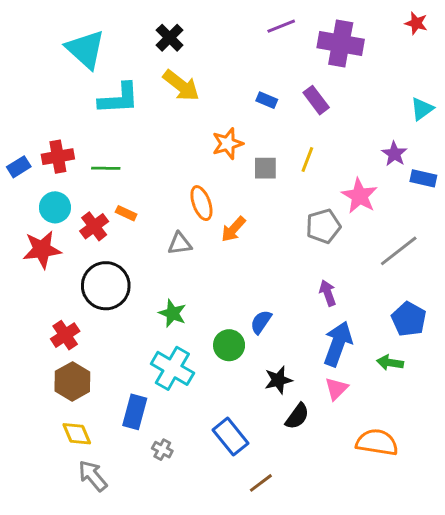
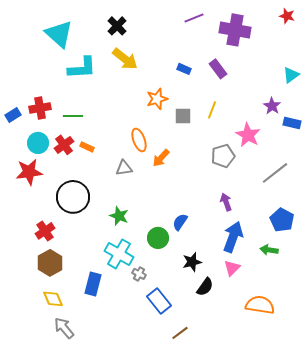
red cross: (94, 226) -> (64, 145), moved
gray cross: (162, 450) -> (139, 274), moved

